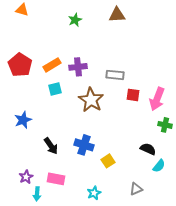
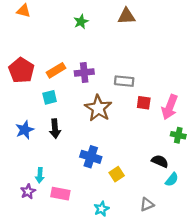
cyan square: (55, 89) -> (50, 97), moved
black arrow: (51, 146) -> (55, 129), moved, turned 30
cyan arrow: (37, 194) -> (40, 175), moved

